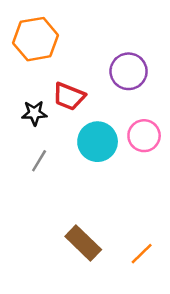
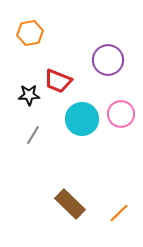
orange hexagon: (36, 39) -> (30, 33), size x0.7

